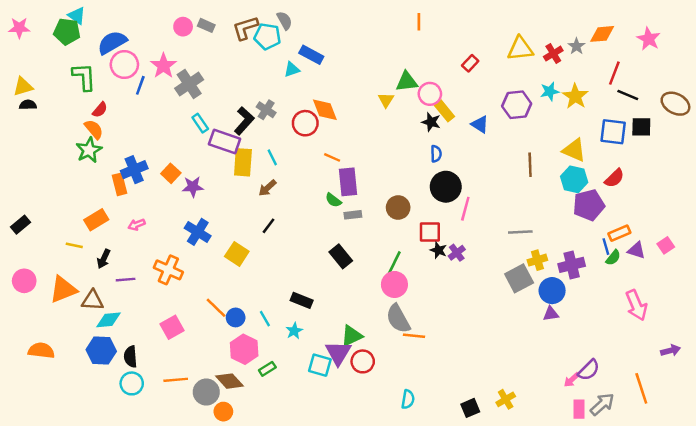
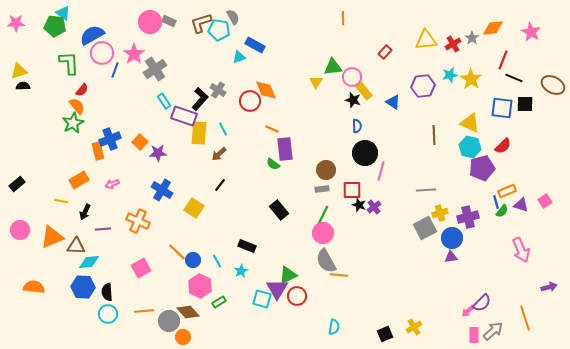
pink circle: (183, 27) -> (150, 22), size x1.5
gray rectangle: (353, 215) -> (322, 189), moved

